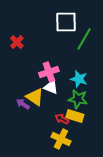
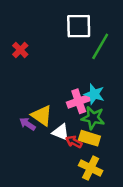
pink cross: (49, 72) -> (79, 101), moved
white triangle: (51, 87) -> (61, 132), moved
yellow cross: (61, 139) -> (91, 168), moved

